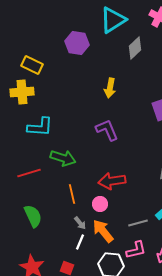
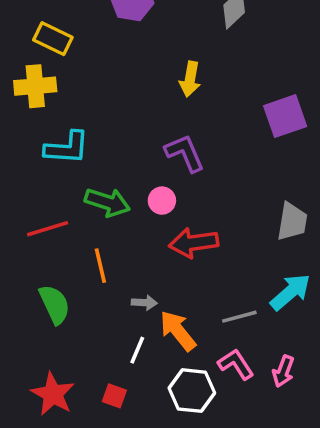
orange line: (72, 194) -> (100, 266), moved
pink circle: (100, 204) -> (162, 201), moved
gray arrow: (80, 223) -> (144, 303), moved, turned -48
pink L-shape: (136, 250) -> (236, 364), turned -110

